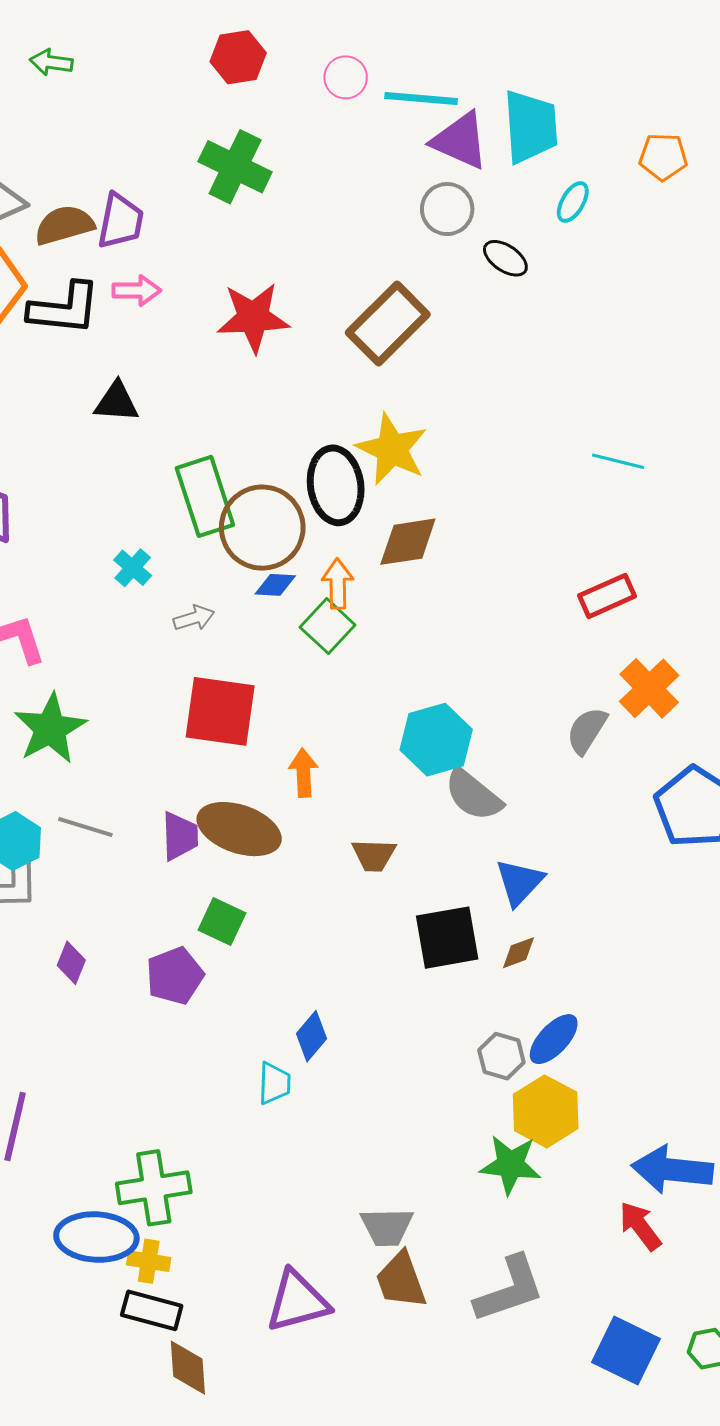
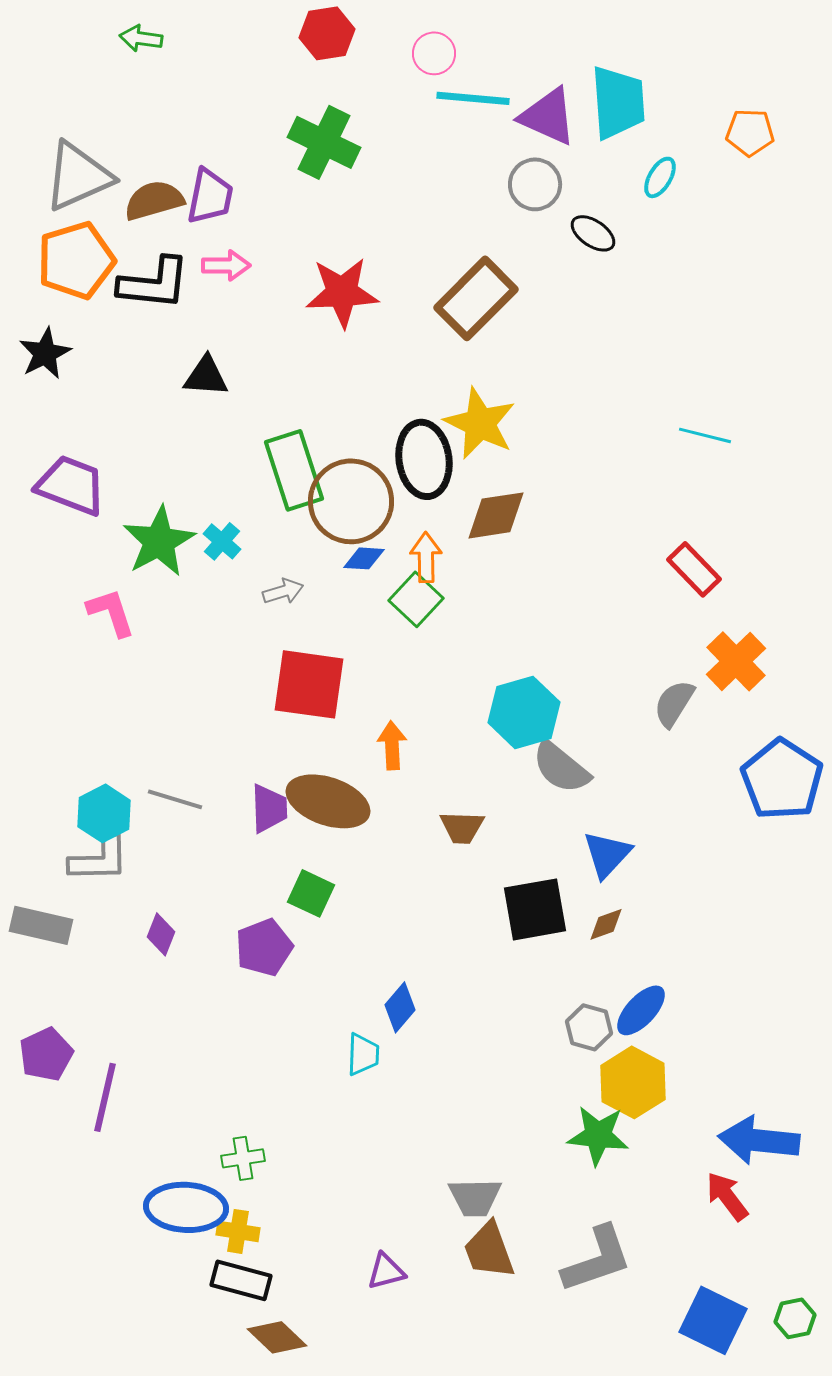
cyan line: (421, 98) -> (473, 98), moved
red rectangle: (607, 596) -> (694, 569), turned 70
green star: (50, 729) -> (159, 541), moved
green cross: (154, 1188) -> (243, 1158), size x0.6
purple triangle: (297, 1301) -> (386, 1271), size x0.6
brown diamond: (188, 1368) -> (277, 1337), turned -42

